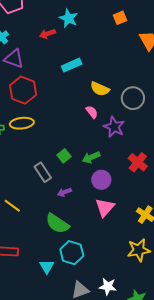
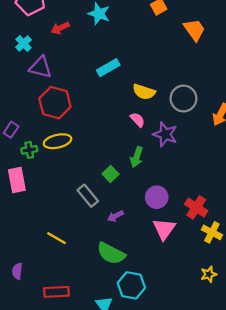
red arrow: (47, 34) -> (60, 28), moved
green arrow: (91, 157) -> (137, 157), moved, turned -42
red cross: (138, 162) -> (196, 207), moved
yellow star: (139, 250) -> (209, 274), size x0.6

